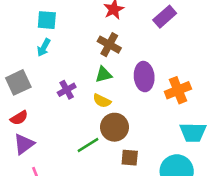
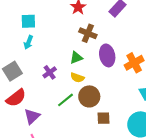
brown cross: (109, 45) -> (88, 33), moved
red semicircle: (19, 118) -> (16, 98), size x1.5
purple triangle: (24, 144) -> (32, 116), moved
green line: (88, 145) -> (65, 100), moved

